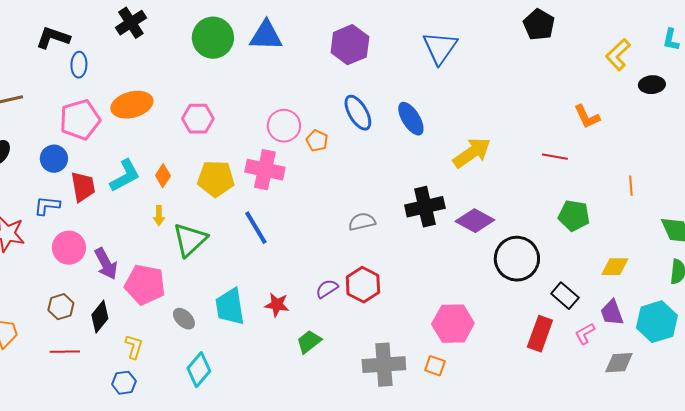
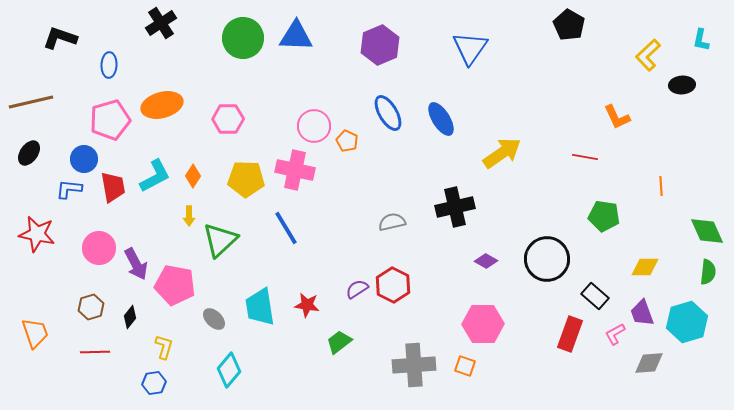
black L-shape: (53, 38) -> (60, 38), moved
blue L-shape: (47, 206) -> (69, 189), moved
purple diamond: (475, 221) -> (486, 261), moved, size x0.6
black diamond: (100, 317) -> (130, 317), size x0.7

